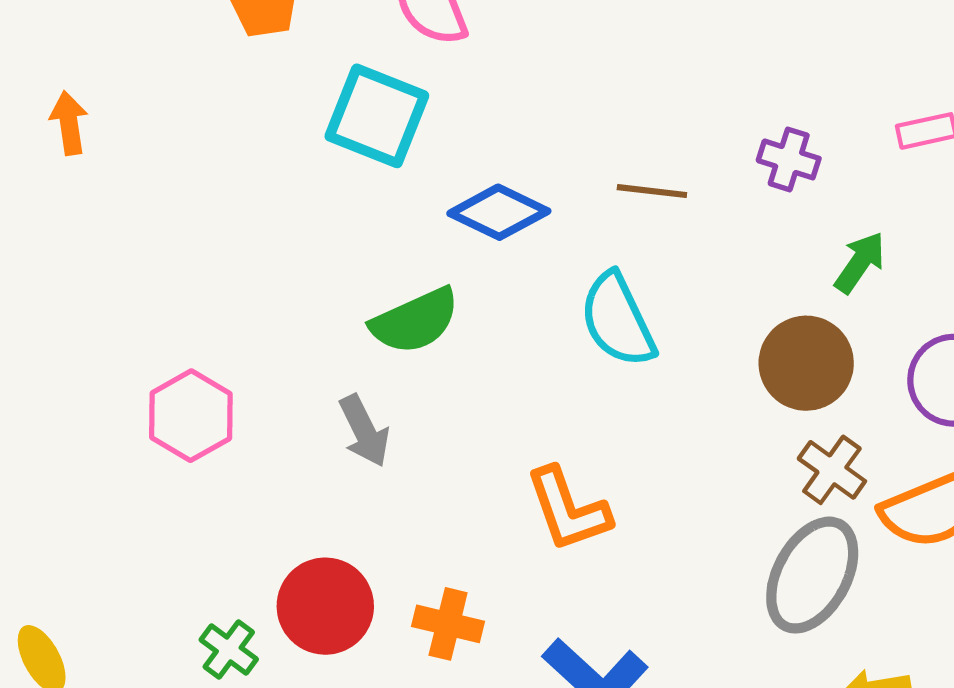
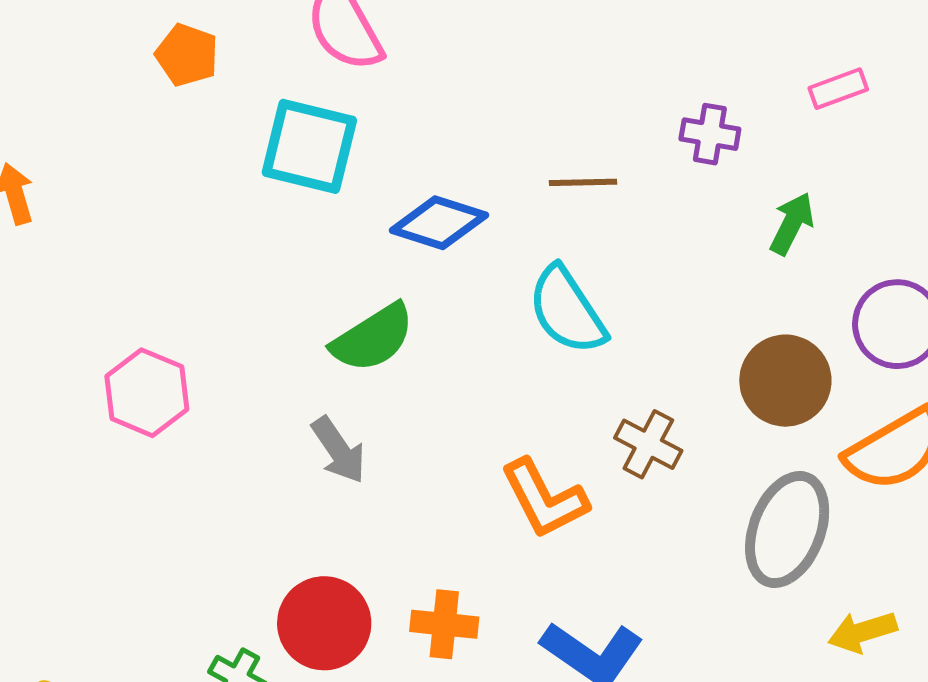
brown circle: (806, 363) -> (785, 381), moved
pink hexagon: (191, 416) -> (147, 393), moved
brown cross: (832, 470) -> (648, 444), moved

